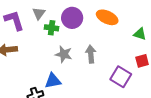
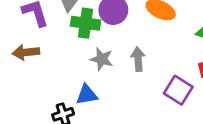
green cross: (52, 28) -> (86, 23), size x1.5

